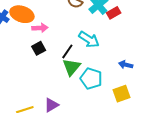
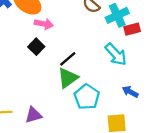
cyan arrow: (89, 39) -> (116, 54), moved
black square: (39, 48) -> (36, 47), turned -32

